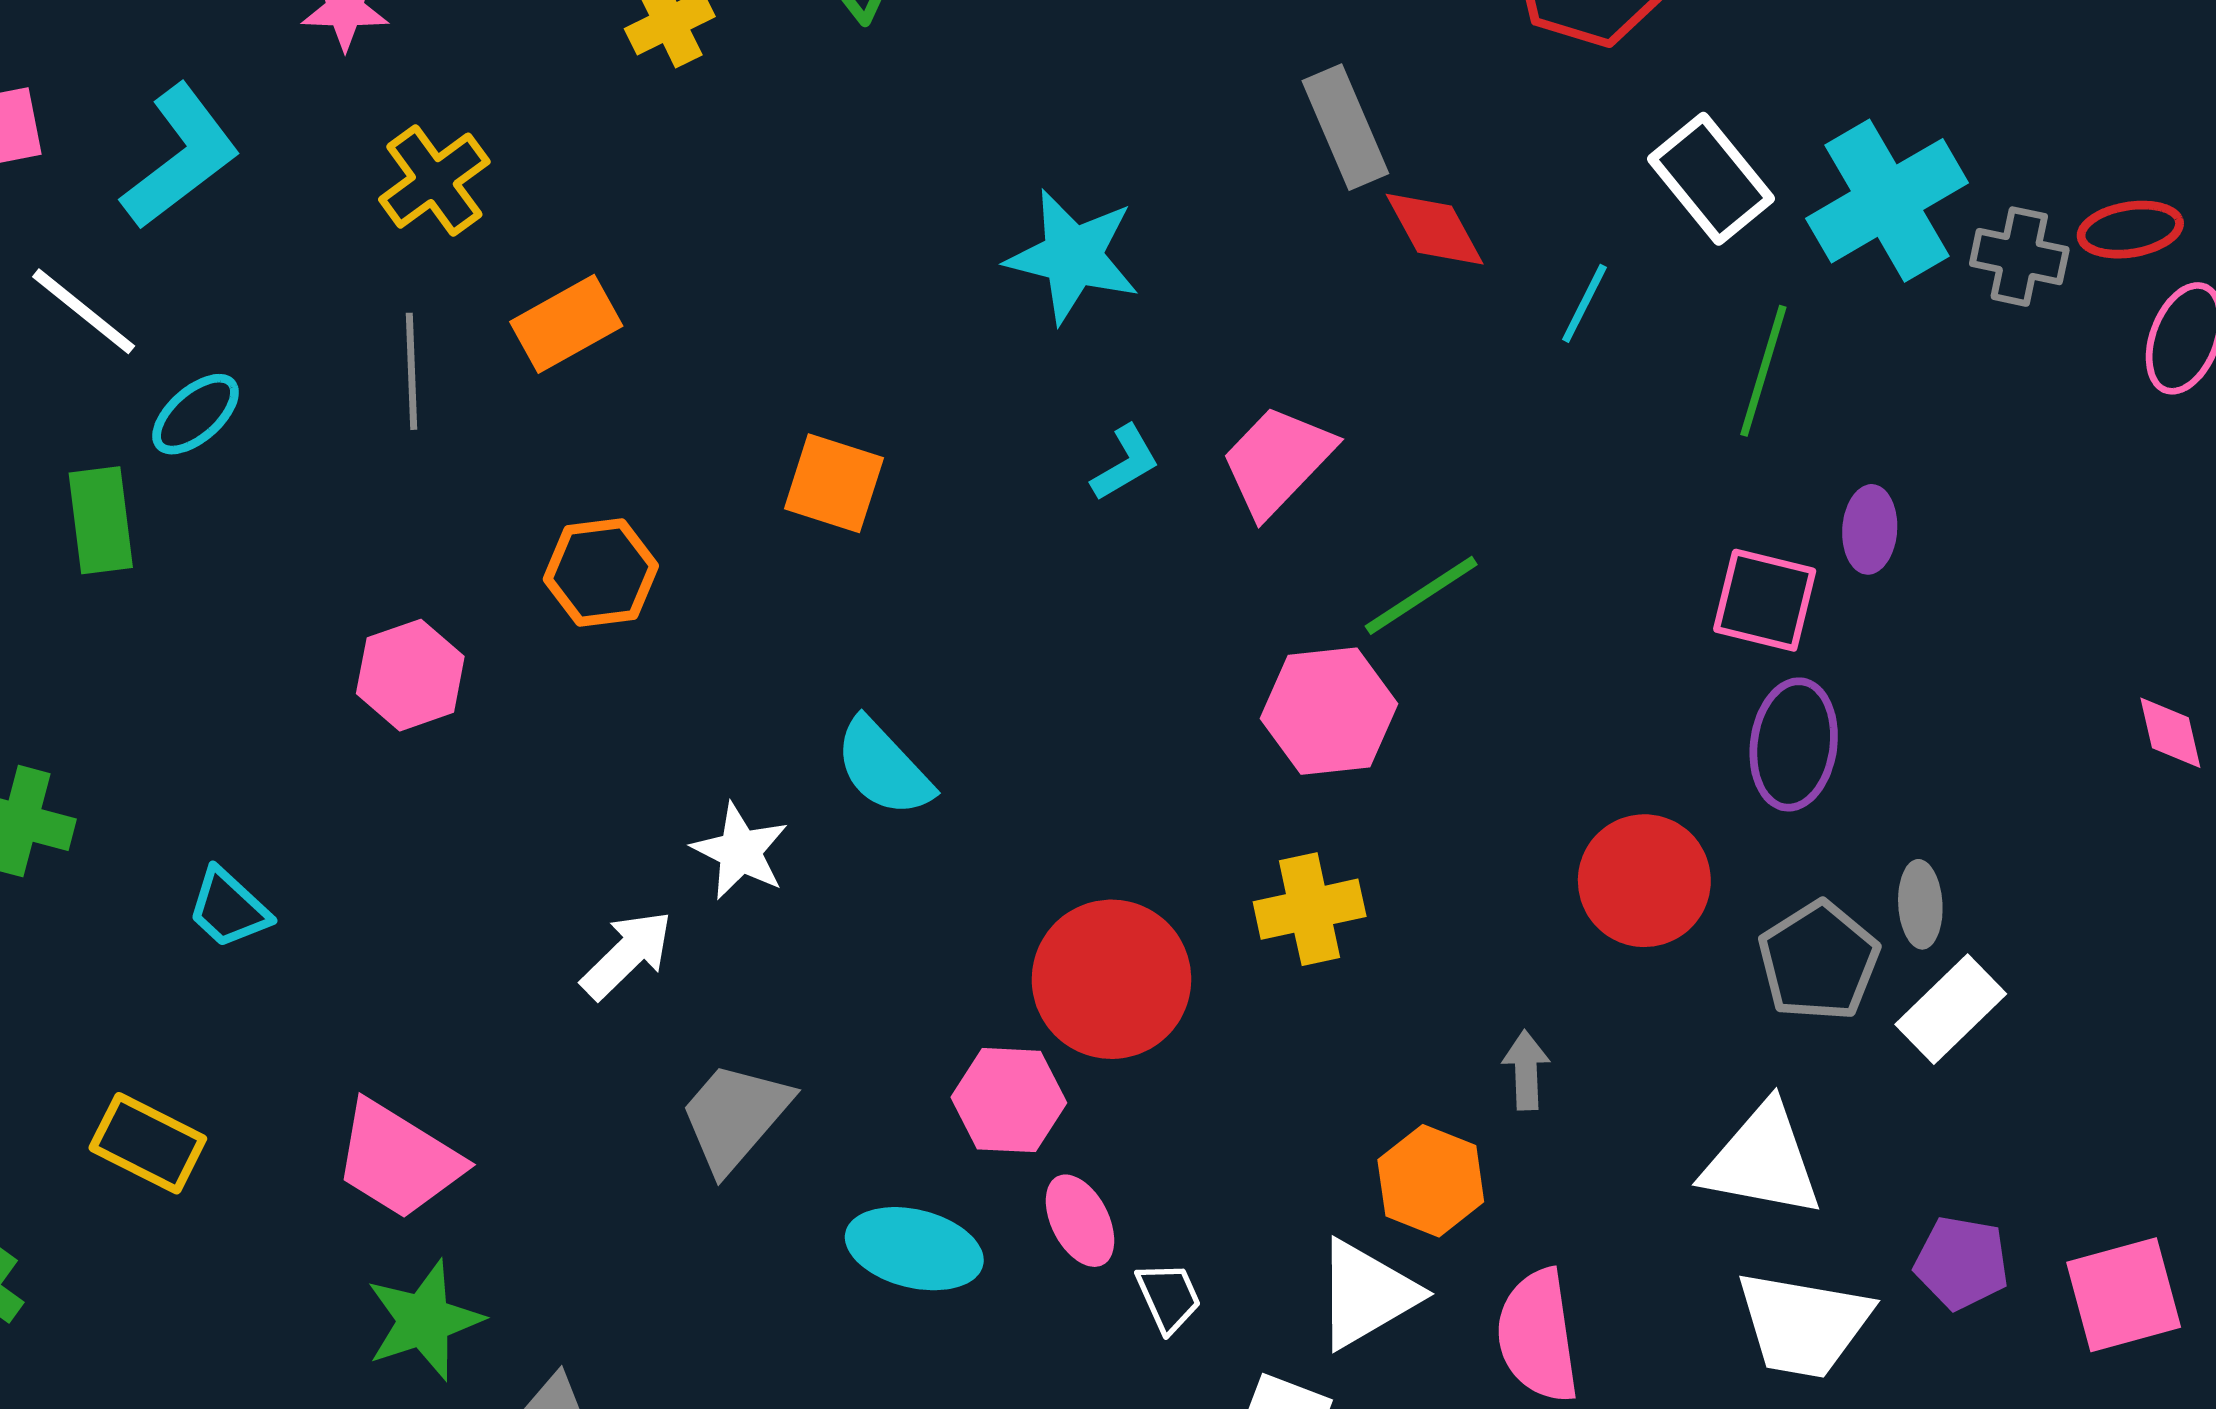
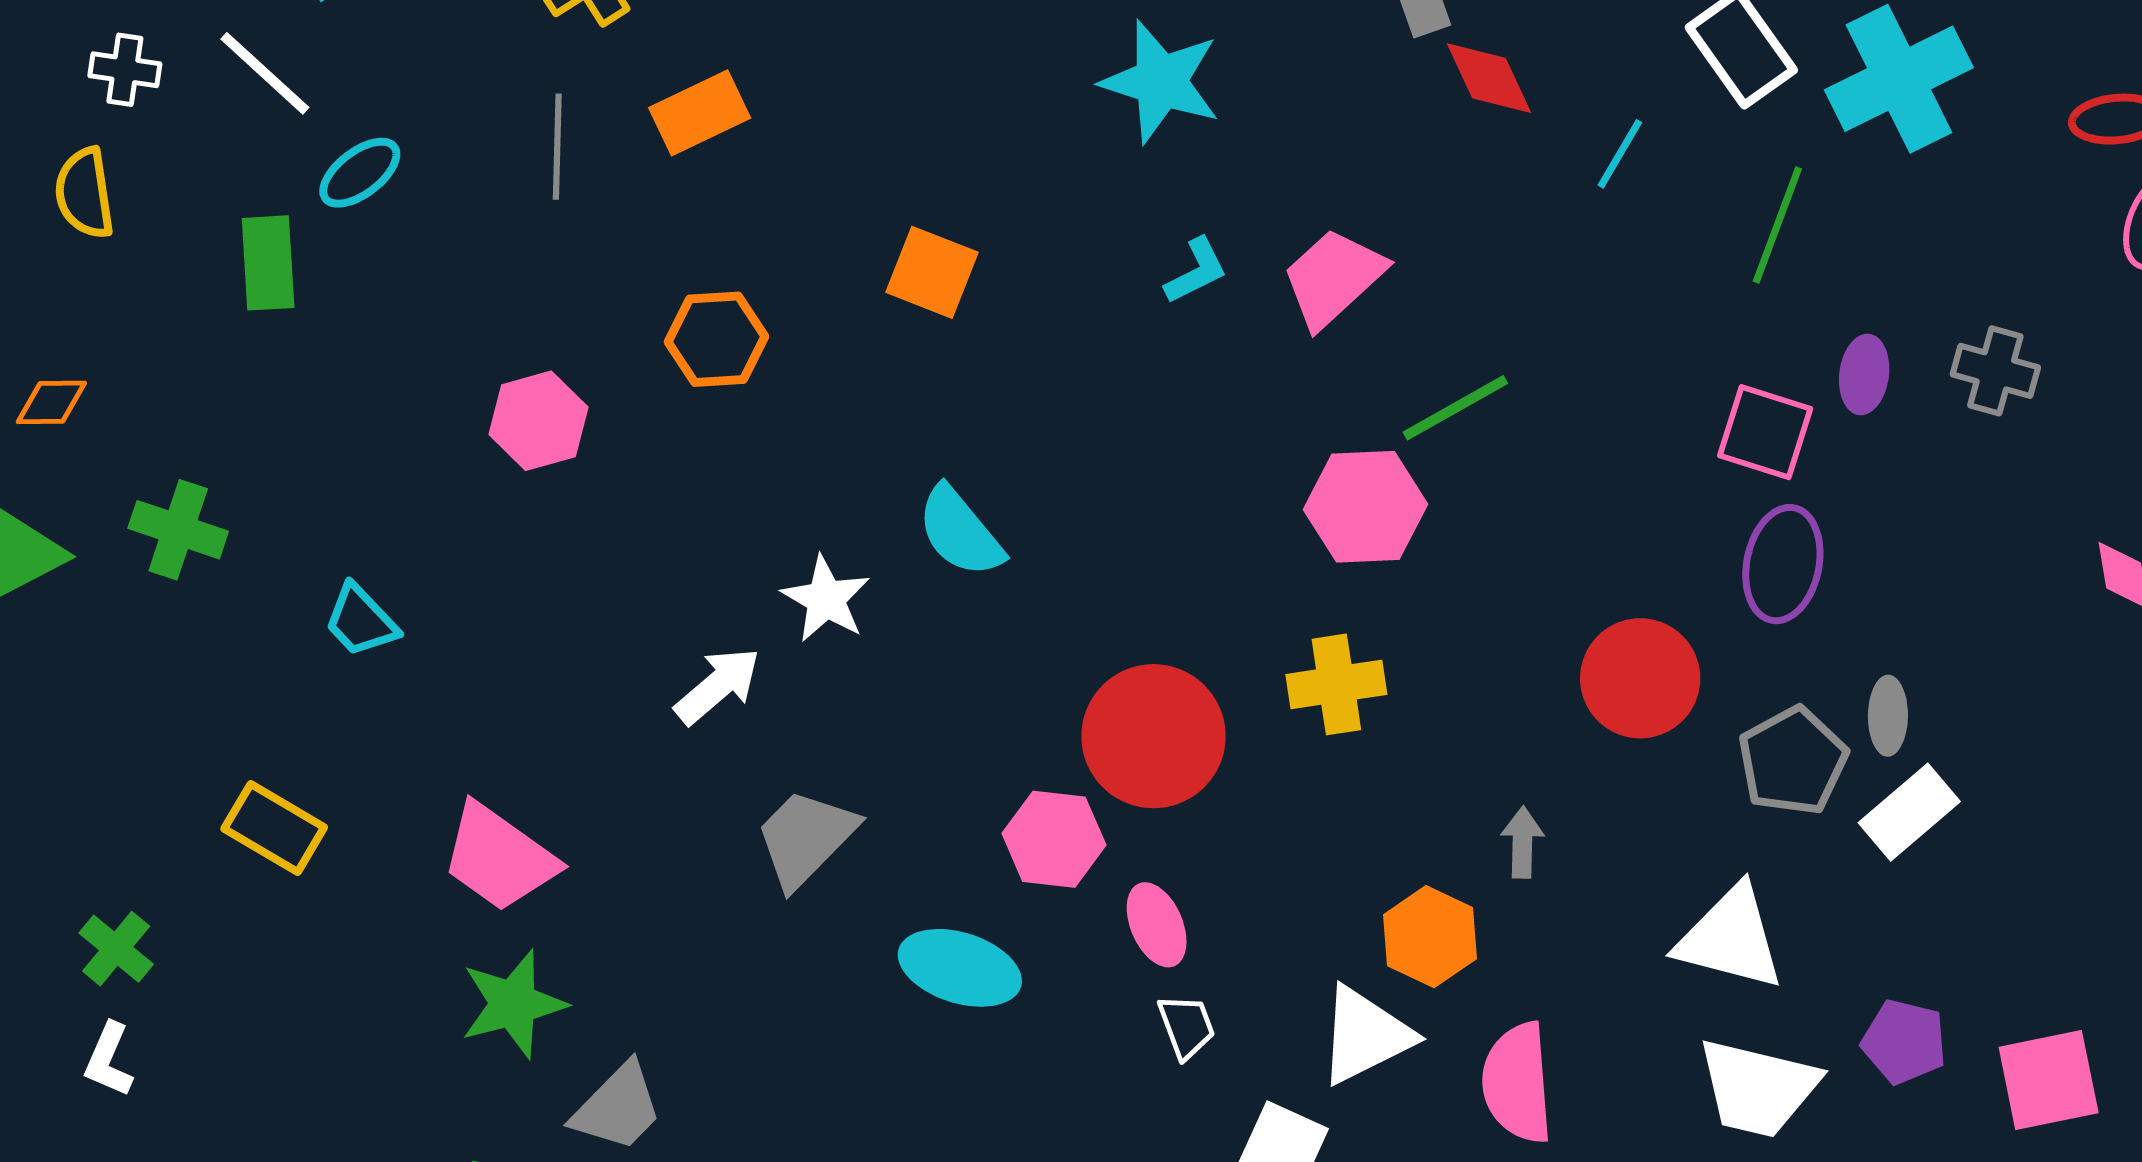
gray cross: (2019, 257) -> (1995, 371), moved
pink ellipse: (1080, 1221) -> (1157, 925), moved

